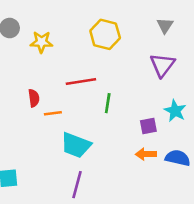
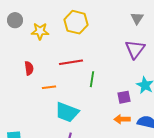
yellow hexagon: (105, 34) -> (76, 22), moved
red semicircle: (34, 98) -> (29, 68), moved

